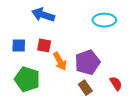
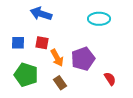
brown rectangle: (85, 88) -> (60, 83), moved

